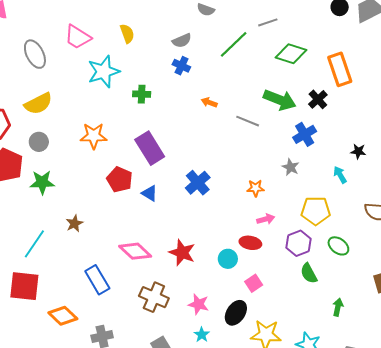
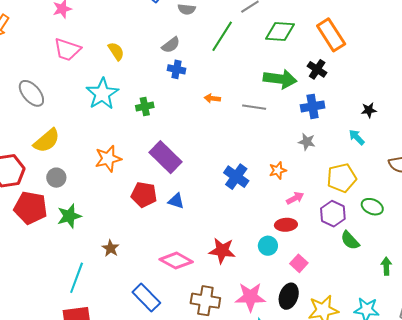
pink trapezoid: (78, 37) -> (67, 49), moved
blue cross: (305, 134) -> (313, 106), turned 35
blue cross: (198, 183) -> (236, 177), moved
pink star: (198, 304) -> (250, 297), size x1.4

